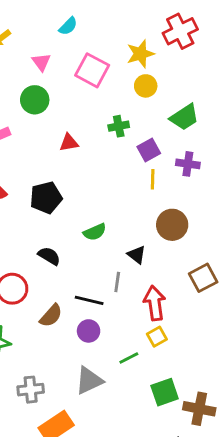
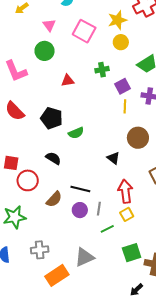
black pentagon: (46, 198) -> (52, 118), turned 30
green semicircle: (95, 232) -> (76, 133), moved
gray line: (117, 282) -> (99, 209), moved
gray triangle: (89, 380) -> (84, 257), moved

